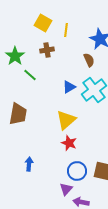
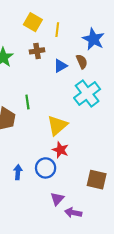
green line: (30, 75) -> (27, 102), moved, turned 40
blue triangle: (69, 87) -> (60, 66), moved
blue circle: (77, 171) -> (46, 168), moved

